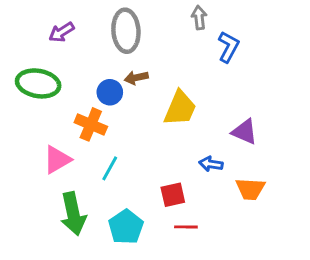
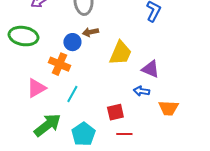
purple triangle: (245, 132) -> (150, 69), moved
green arrow: (73, 214) -> (47, 125), turned -116

